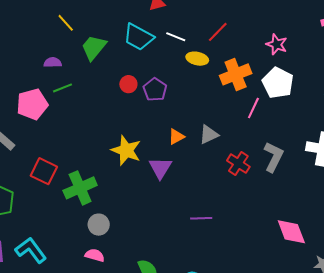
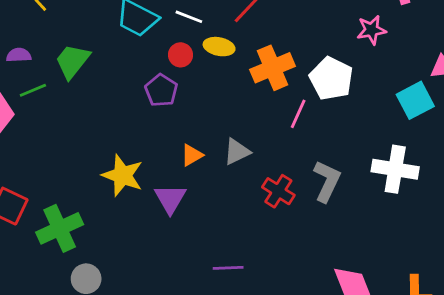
pink star: (277, 44) -> (371, 30), moved, turned -30
green trapezoid: (94, 48) -> (72, 61), moved
red circle: (128, 84) -> (181, 55), moved

